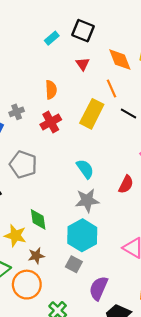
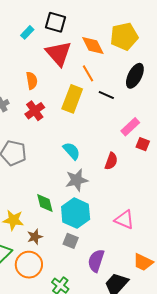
red triangle: (83, 64) -> (59, 53), size x2.0
green diamond: (38, 219) -> (45, 203), moved

